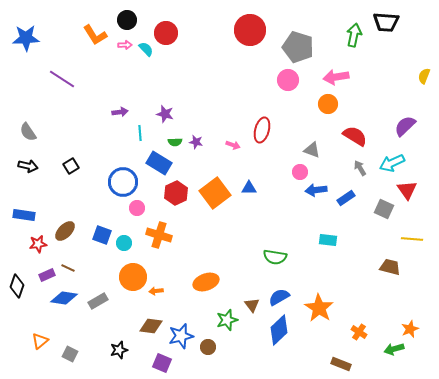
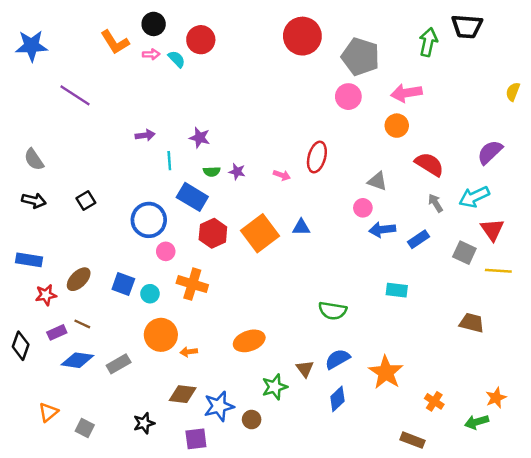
yellow line: (412, 239) -> (498, 271), moved
blue diamond: (279, 330) -> (337, 399), size x0.7
purple square: (162, 363) -> (196, 439), turned -30

